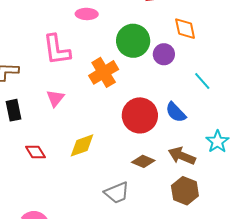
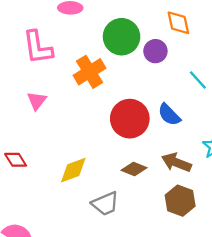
yellow diamond: (82, 145) -> (73, 170), moved

